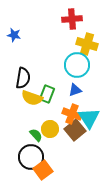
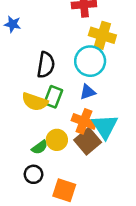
black semicircle: (23, 78) -> (46, 65), moved
green semicircle: (36, 135) -> (40, 147), turned 96
black circle: (31, 157) -> (33, 174), size x0.6
orange square: (43, 170) -> (64, 190), moved, turned -36

